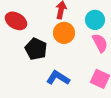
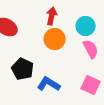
black pentagon: (36, 49) -> (23, 69), moved

